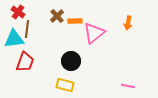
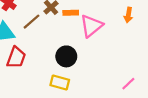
brown line: (27, 29) -> (31, 22), moved, turned 42
pink line: (128, 86) -> (128, 84), turned -56

